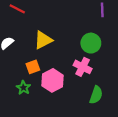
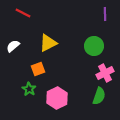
pink cross: (83, 67) -> (105, 73), moved, turned 36
pink hexagon: (52, 80) -> (57, 98), moved

